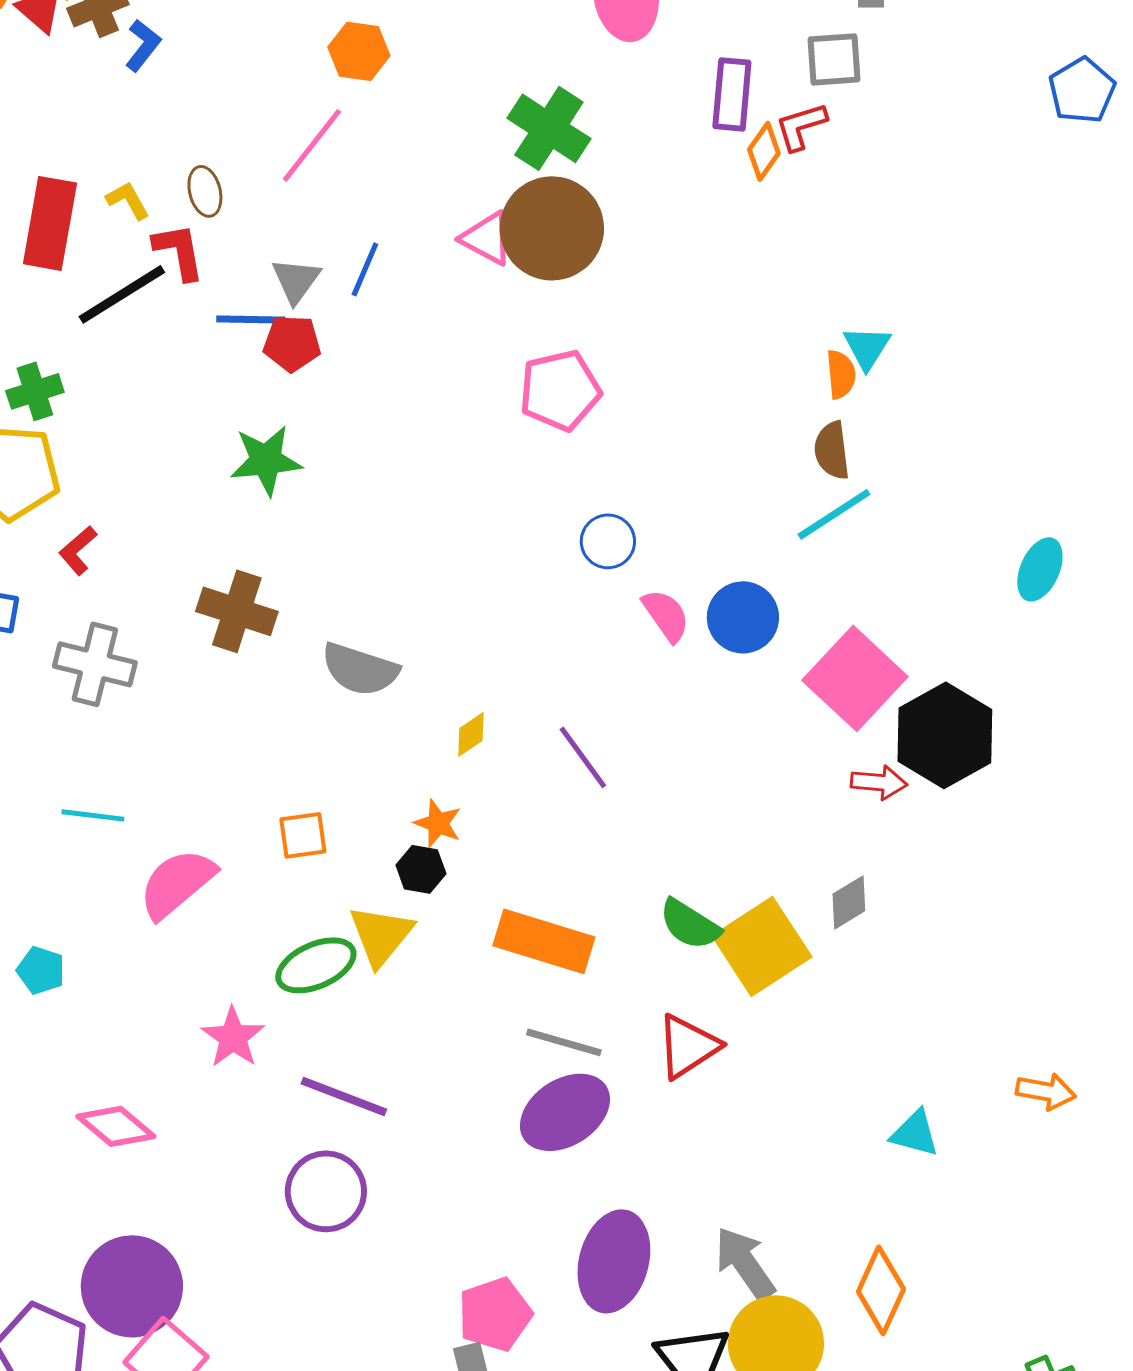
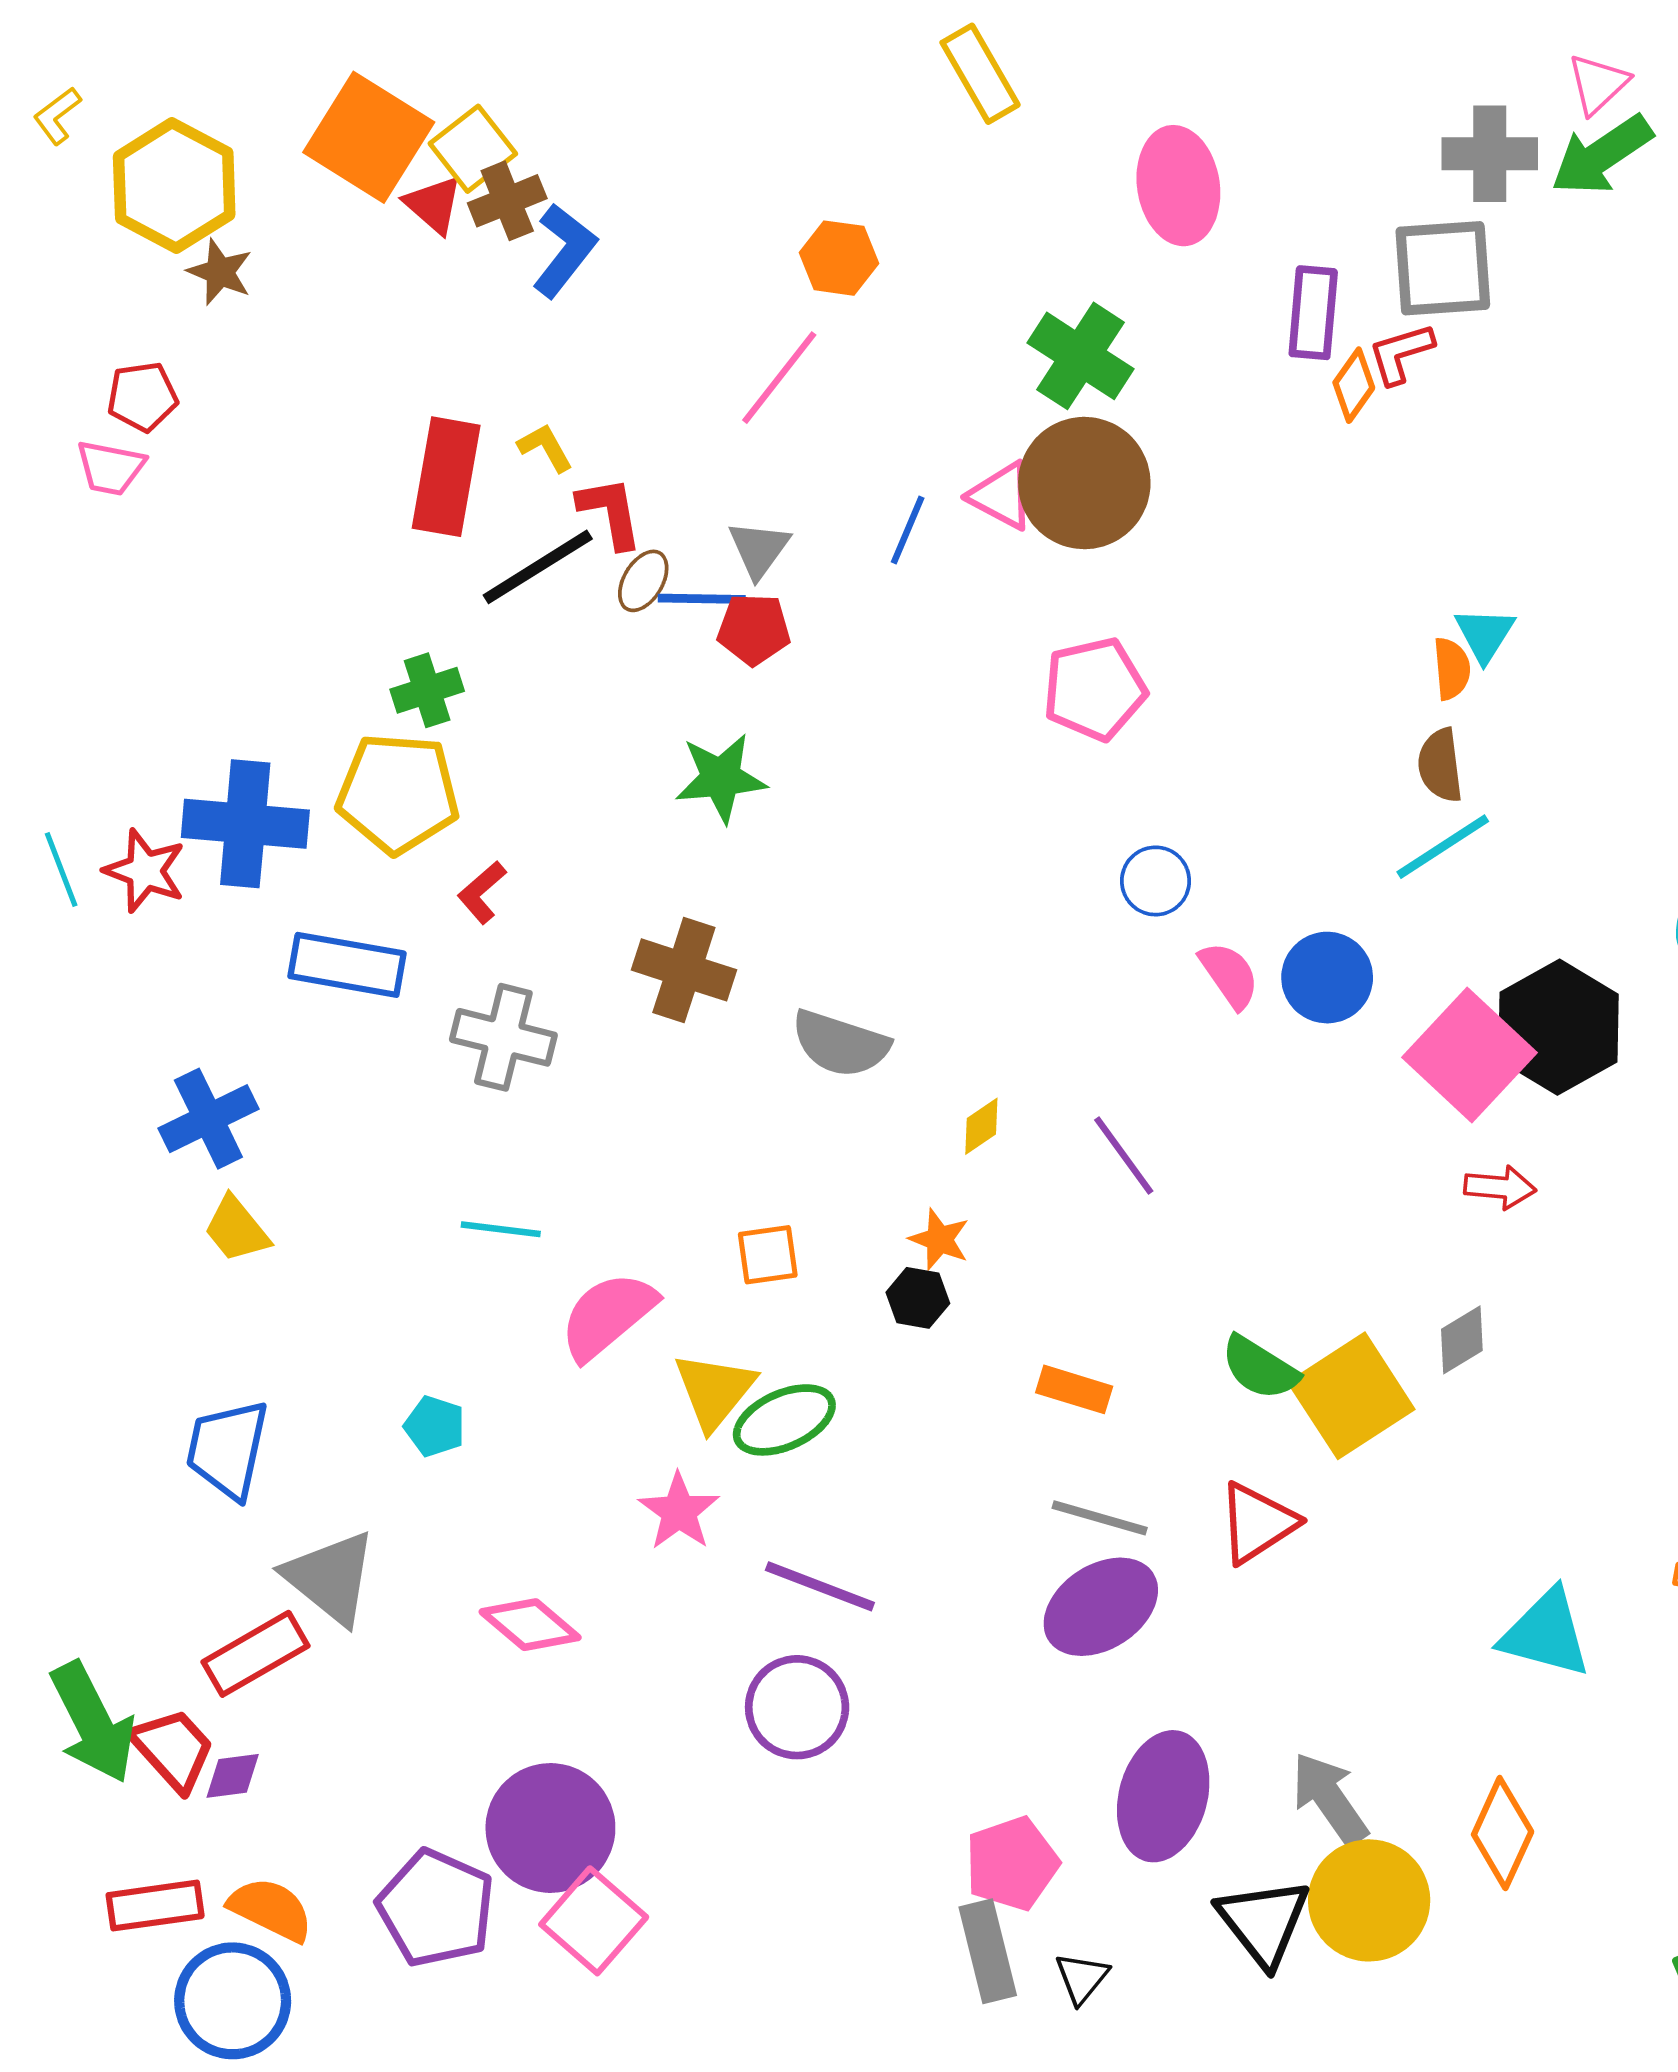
blue L-shape: (143, 45) -> (564, 250), size x1.4
gray square: (834, 59) -> (1443, 268), size x1.4
brown ellipse: (205, 191) -> (643, 581), moved, turned 45
blue line: (365, 269) -> (908, 530), moved
black hexagon: (945, 735) -> (1558, 1027), moved
yellow triangle: (381, 935) -> (714, 1391), moved
orange rectangle: (544, 941) -> (1074, 1389), size x0.6
cyan triangle: (915, 1133) -> (1546, 1633), size x1.5

